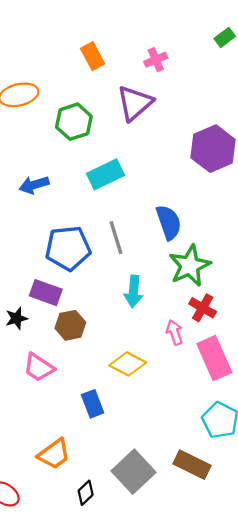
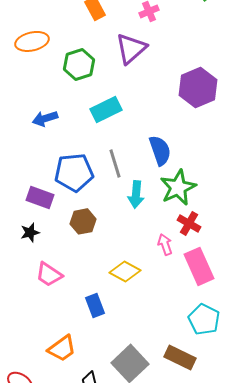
cyan arrow: (134, 291) -> (136, 194), moved
purple rectangle: (46, 293) -> (40, 197), moved
brown hexagon: (70, 325) -> (83, 221), moved

